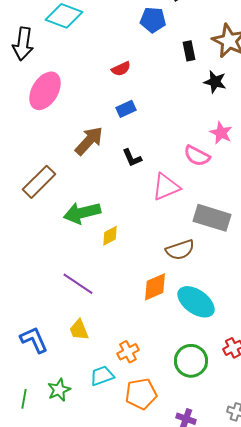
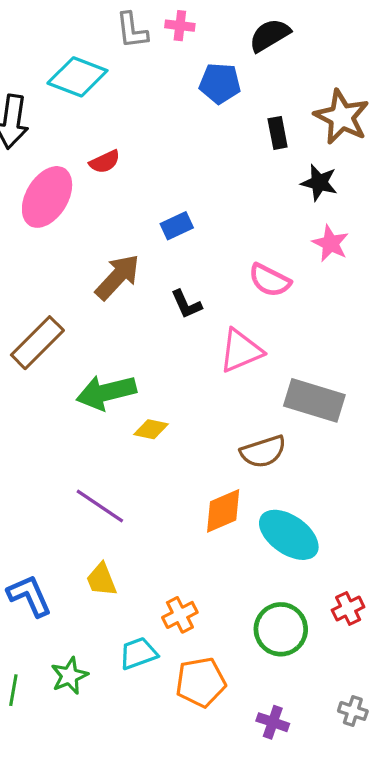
red semicircle: (121, 69) -> (105, 162), moved
pink star: (221, 133) -> (330, 243), moved
pink semicircle: (197, 156) -> (270, 280), moved
yellow diamond: (110, 236) -> (151, 429), turned 40

